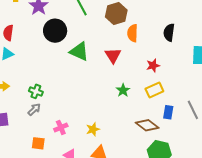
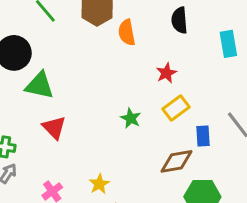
green triangle: (79, 51) -> (40, 85), moved
red triangle: (113, 55) -> (54, 128), moved
brown diamond: (147, 125) -> (176, 161), turned -35

